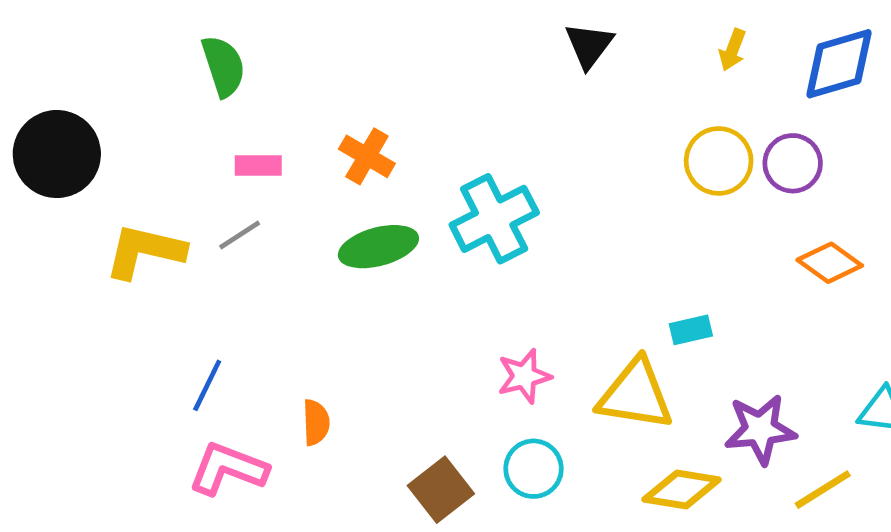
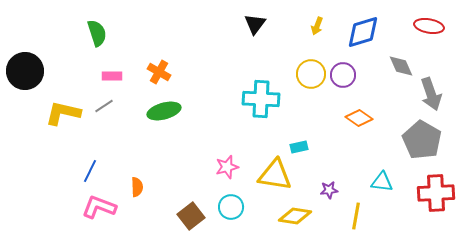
cyan cross: (494, 219) -> (261, 99), moved, turned 30
purple star: (760, 429) -> (329, 190), size x0.6
yellow line: (823, 490) -> (356, 216), turned -48

